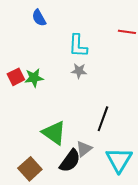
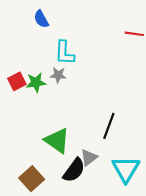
cyan L-shape: (78, 46) -> (64, 53), moved
gray star: (79, 71) -> (58, 75), moved

